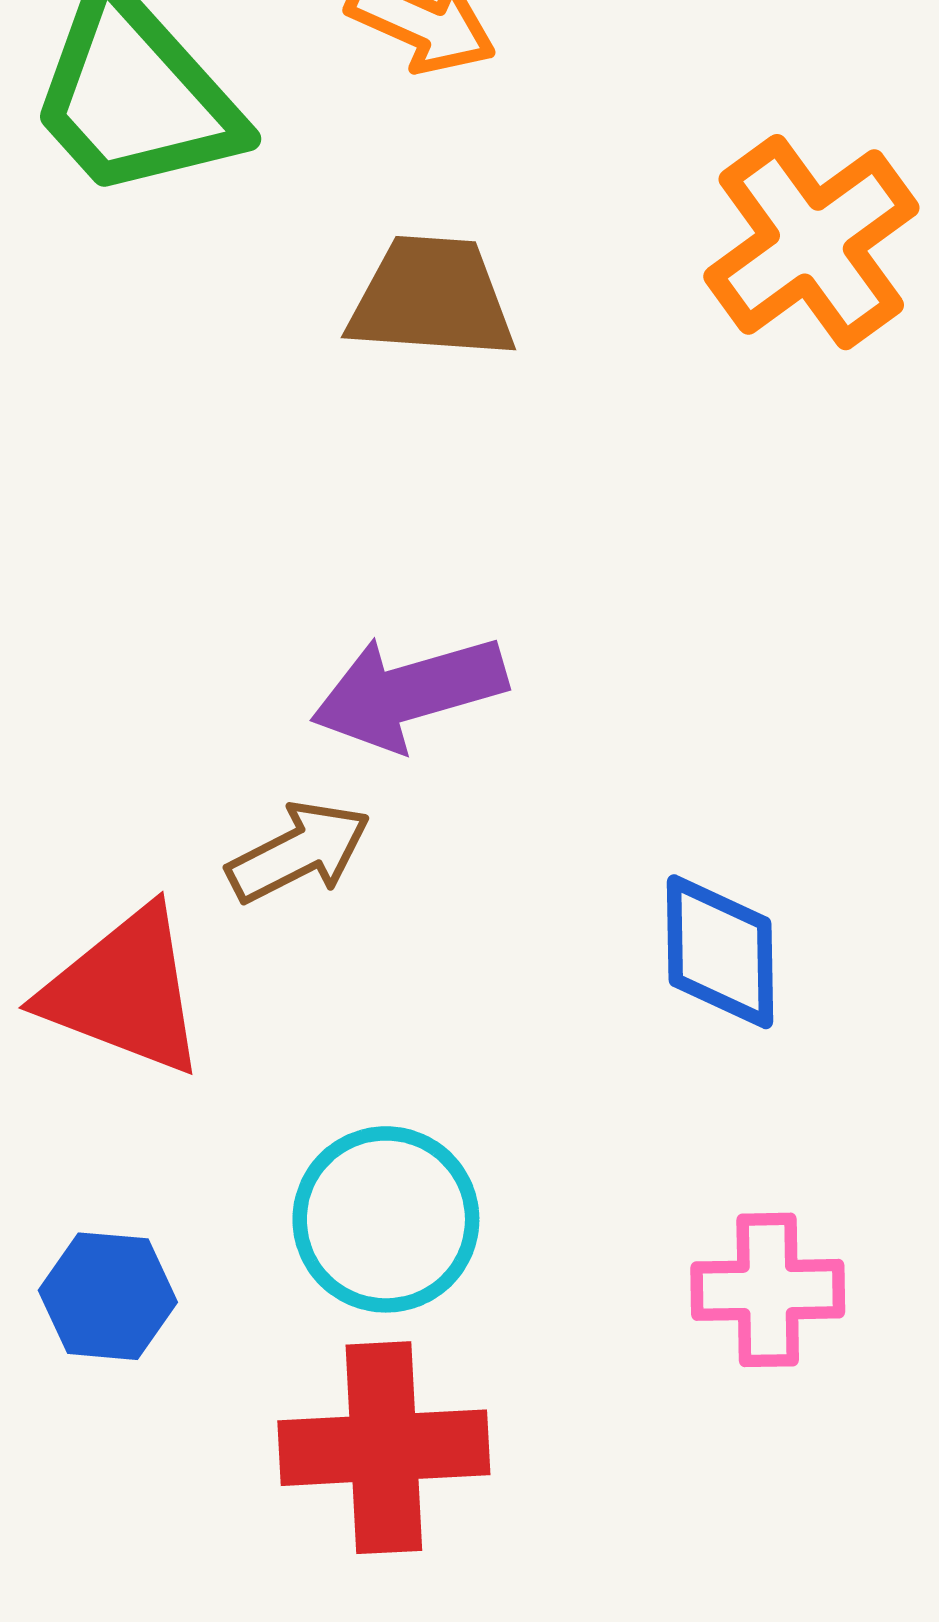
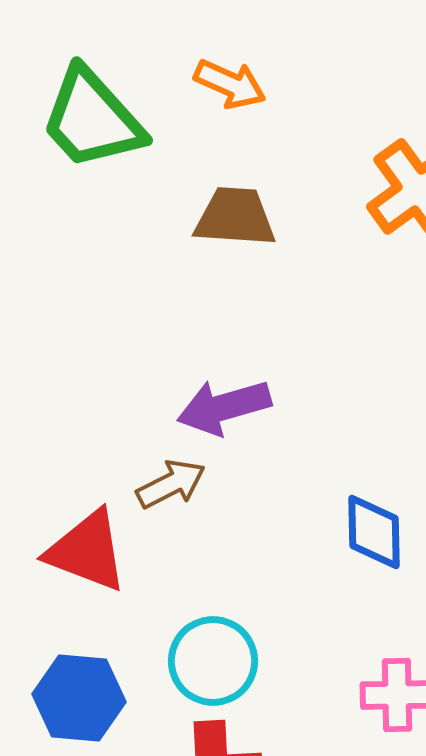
blue hexagon: (108, 1296) -> (79, 698), size x1.4

